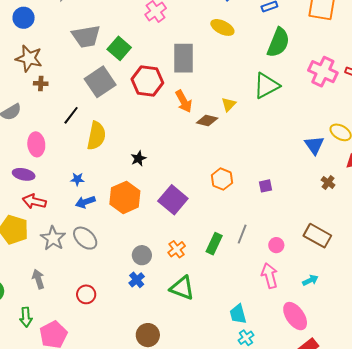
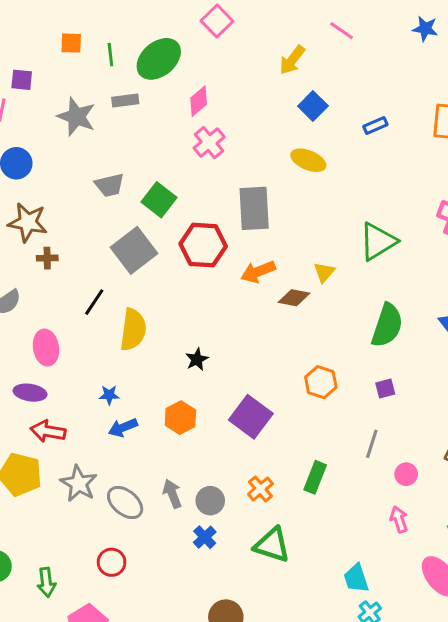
gray trapezoid: (86, 36) -> (110, 185), size x0.7
green semicircle: (278, 42) -> (387, 325), moved
orange arrow: (184, 101) -> (258, 272), turned 100
orange hexagon: (125, 197) -> (180, 418), size x0.7
gray line: (242, 234) -> (372, 444), moved
gray ellipse: (85, 238) -> (125, 503), moved
pink arrow: (270, 276) -> (399, 519), size x0.7
gray arrow: (38, 279) -> (172, 494), moved
red circle: (86, 294) -> (112, 562), moved
green arrow: (26, 317) -> (46, 582), moved

